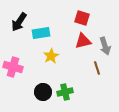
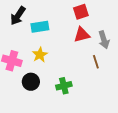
red square: (82, 18) -> (81, 12), turned -35
yellow star: (51, 56) -> (40, 55), moved
black circle: (43, 92) -> (31, 82), moved

